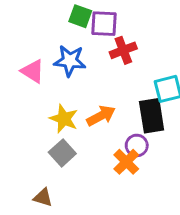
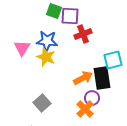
pink triangle: (33, 71) -> (22, 48), turned 30
orange arrow: (101, 116) -> (83, 78), moved
yellow star: (64, 119) -> (46, 57), moved

